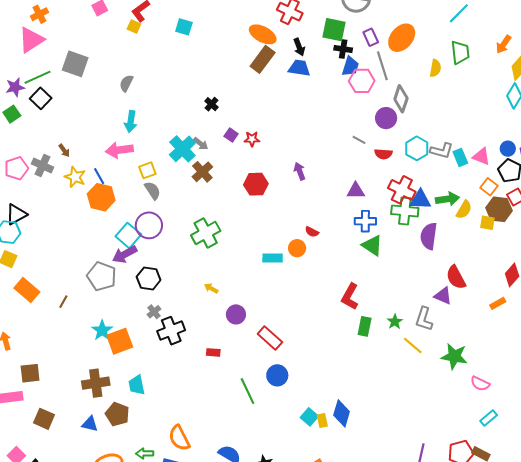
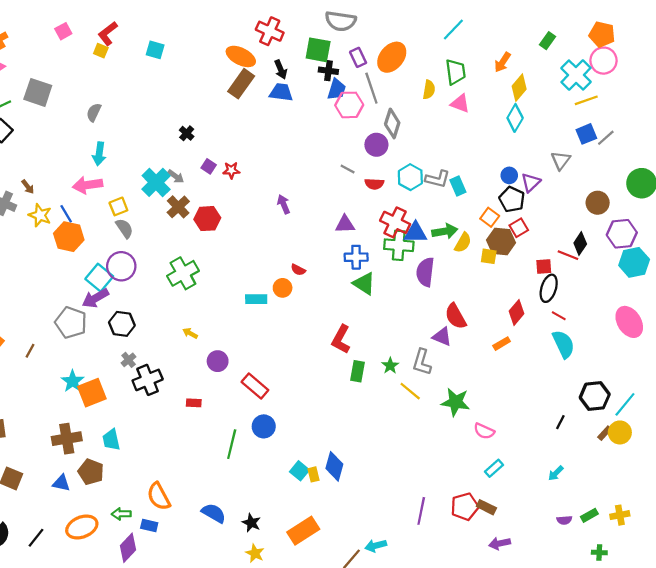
pink triangle: (481, 156) -> (460, 103), moved
red hexagon: (256, 184) -> (207, 219), moved
green line: (248, 391) -> (232, 444), turned 40

